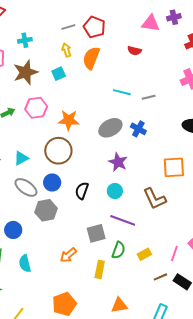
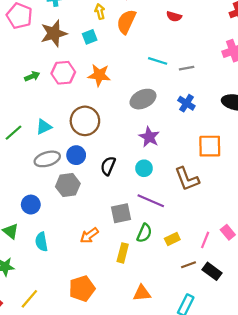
orange star: (69, 120) -> (99, 75), moved
blue cross: (138, 129) -> (186, 103), moved
gray ellipse: (26, 187) -> (47, 159), turned -55

